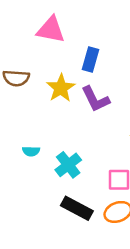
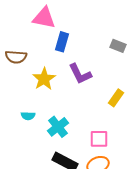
blue rectangle: (90, 59) -> (62, 42), moved
yellow star: (61, 88) -> (44, 79), moved

